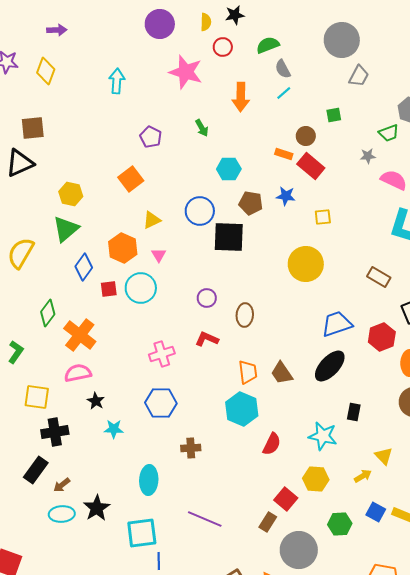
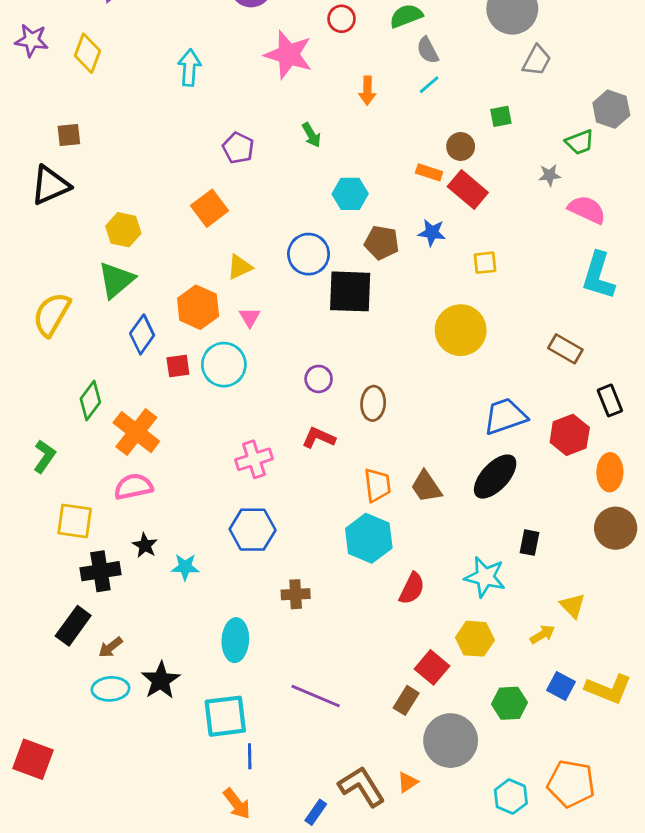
orange arrow: (241, 97) -> (367, 91), size x0.7
brown square: (33, 128) -> (69, 135), size x0.7
black star: (96, 401) -> (145, 545), moved

